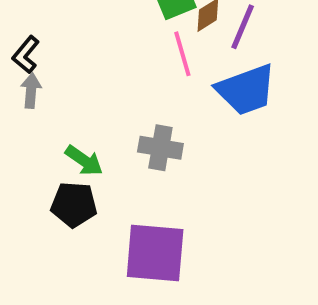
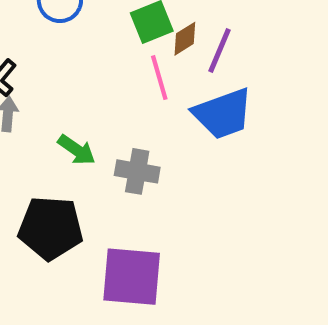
green arrow: (84, 160) -> (77, 150), moved
black pentagon: (74, 205) -> (51, 228), size x1.4

